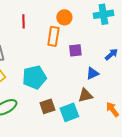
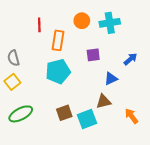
cyan cross: (103, 14) -> (110, 23), moved
orange rectangle: (53, 36) -> (58, 40), moved
cyan pentagon: (34, 77) -> (58, 71), moved

